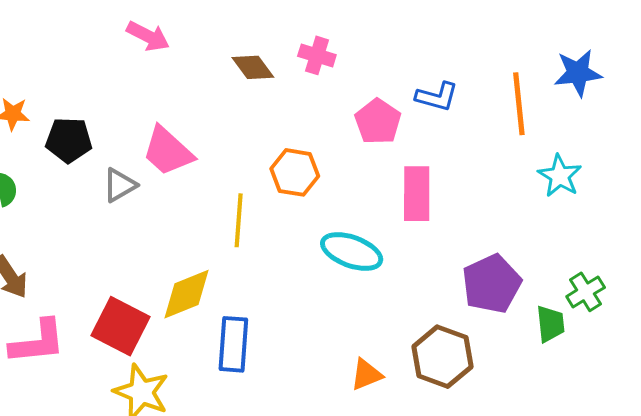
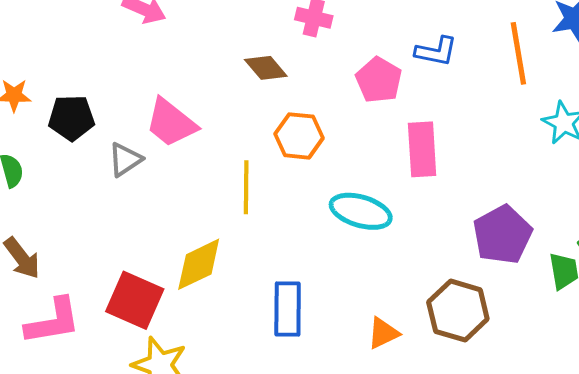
brown diamond: (253, 67) -> (266, 68), moved
blue rectangle: (233, 344) -> (288, 309), moved

